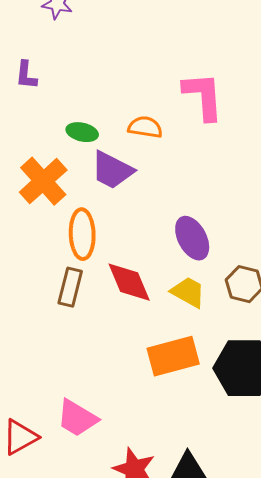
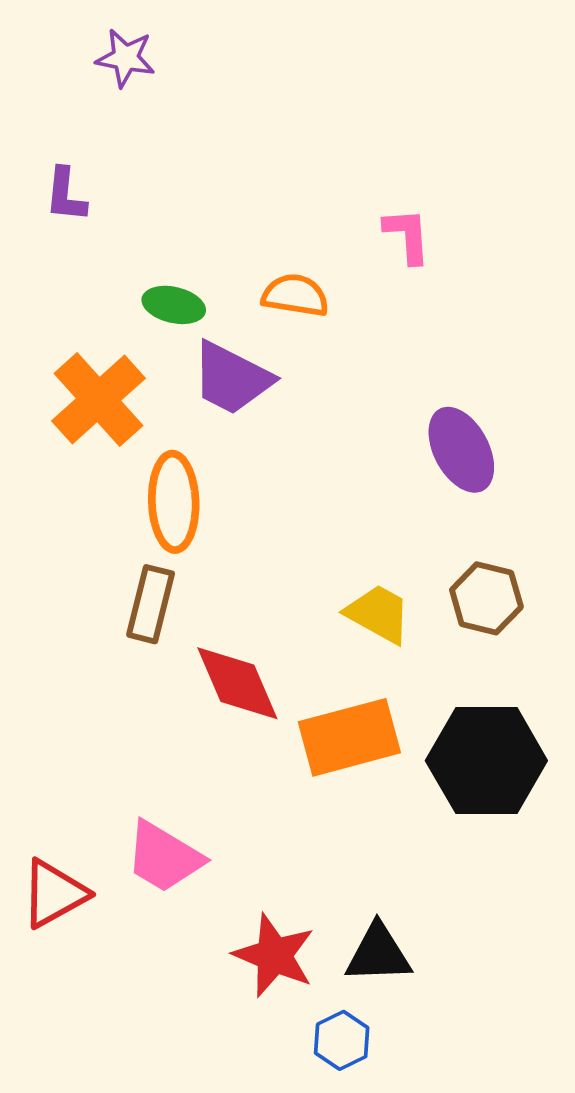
pink L-shape: (203, 96) -> (407, 235), size x0.6
purple ellipse: (192, 238) -> (461, 450), moved
red diamond: (129, 282) -> (237, 683), moved

